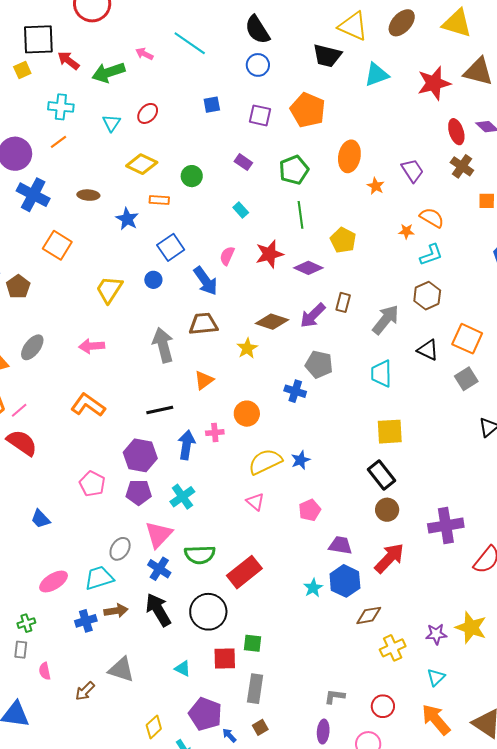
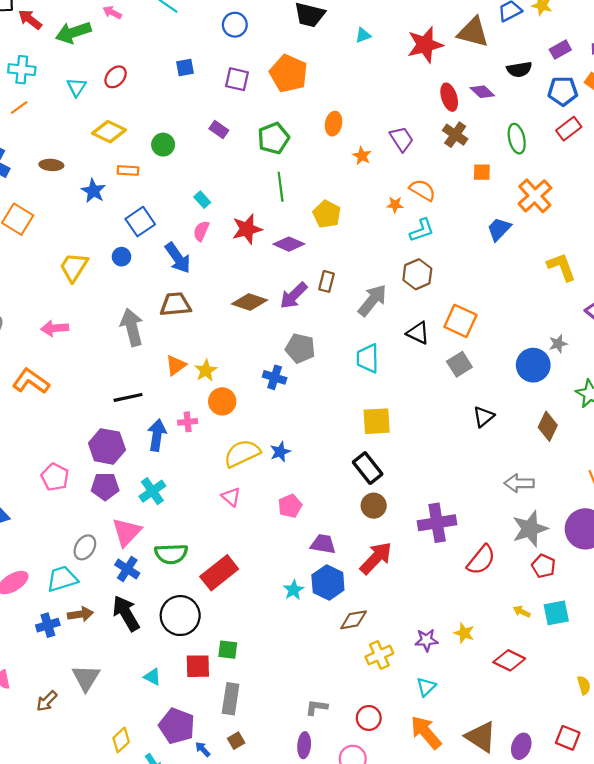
cyan triangle: (377, 75) -> (363, 35), size x0.6
orange ellipse: (349, 156) -> (334, 124), size x0.7
cyan rectangle: (241, 210) -> (202, 200), moved
yellow star: (247, 348) -> (206, 370), moved
orange L-shape: (88, 405) -> (31, 381), moved
yellow star: (471, 627) -> (464, 633), size x0.6
gray triangle: (121, 670) -> (86, 678), turned 44

